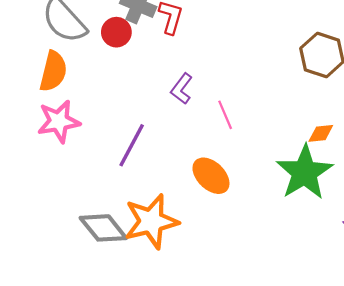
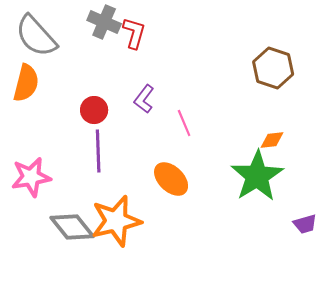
red circle: (116, 32) -> (94, 110), moved
pink star: (59, 121) -> (31, 177), moved
purple line: (132, 145) -> (98, 151), turned -30

